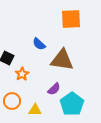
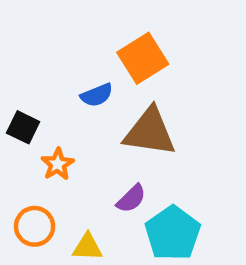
orange square: (71, 19) -> (143, 58), moved, turned -30
blue semicircle: (39, 44) -> (97, 95), turned -64

